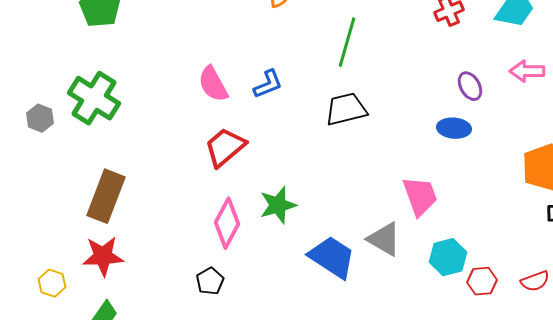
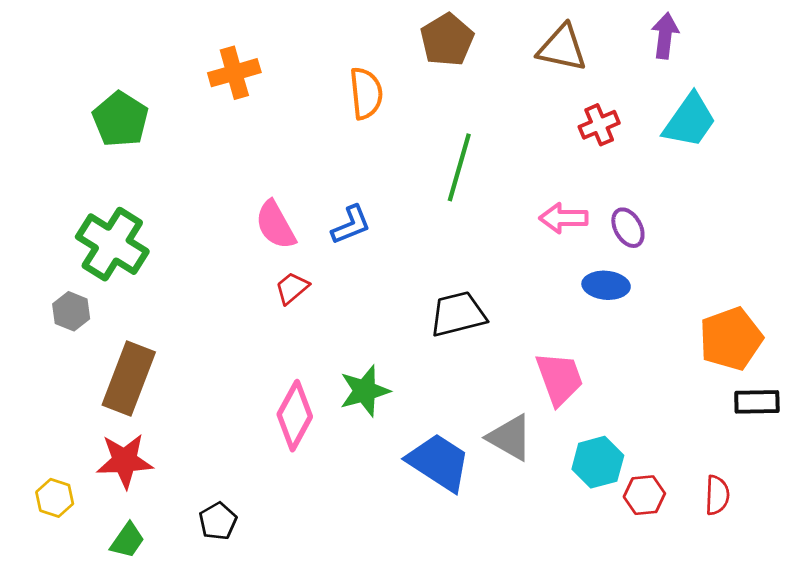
pink arrow: (527, 71) -> (564, 218), moved
black trapezoid: (346, 109) -> (458, 314), moved
gray hexagon: (40, 118) -> (71, 311), moved
red trapezoid: (225, 147) -> (292, 288), moved, size x0.6
black pentagon: (210, 281) -> (218, 521), moved
red semicircle: (535, 281) -> (717, 495), turned -68

